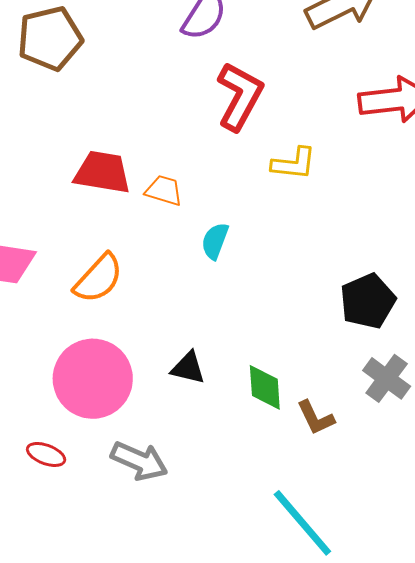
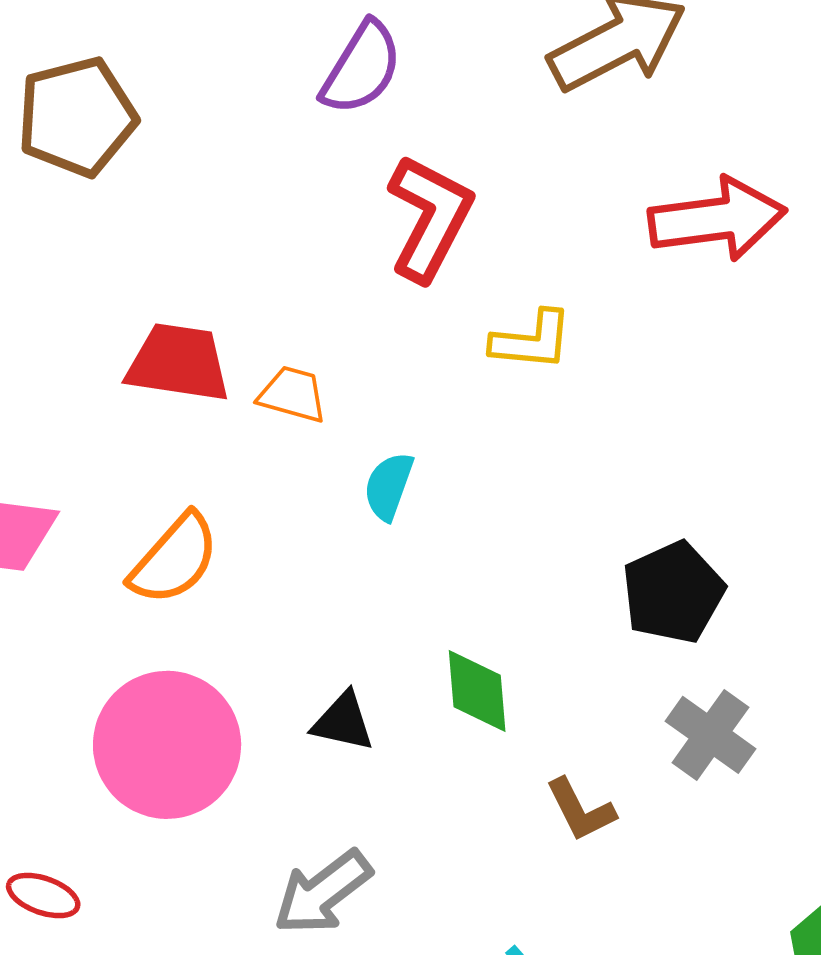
green diamond: (265, 387) -> (477, 691), moved
red ellipse: (46, 454) -> (43, 896), moved
gray arrow: (139, 461) -> (323, 892), moved, turned 120

